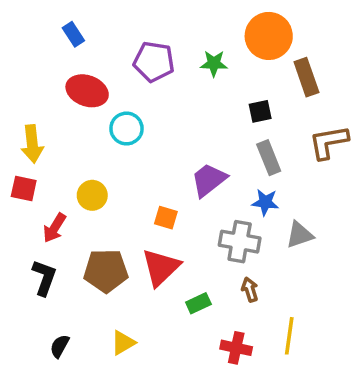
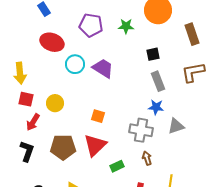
brown rectangle: (306, 77) -> (192, 34), moved
purple trapezoid: (209, 180) -> (103, 68), moved, turned 70
red square: (24, 188) -> (26, 99), moved

